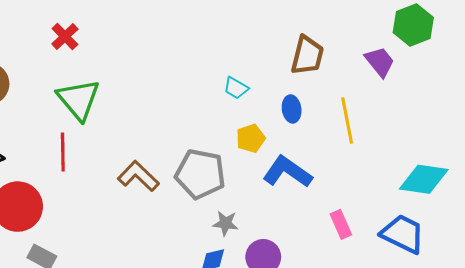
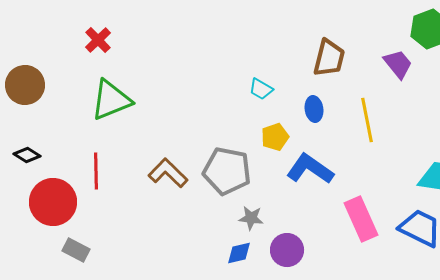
green triangle: (79, 100) -> (111, 100), turned 48
red line: (63, 152) -> (96, 171), moved
pink rectangle: (341, 224) -> (361, 219), size x1.6

